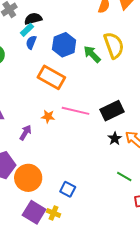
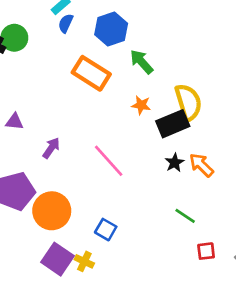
yellow semicircle: (114, 45) -> (188, 102), moved
green arrow: (92, 54) -> (142, 62), moved
pink line: (75, 111) -> (109, 161), moved, turned 32
orange star: (48, 117) -> (141, 105), moved

